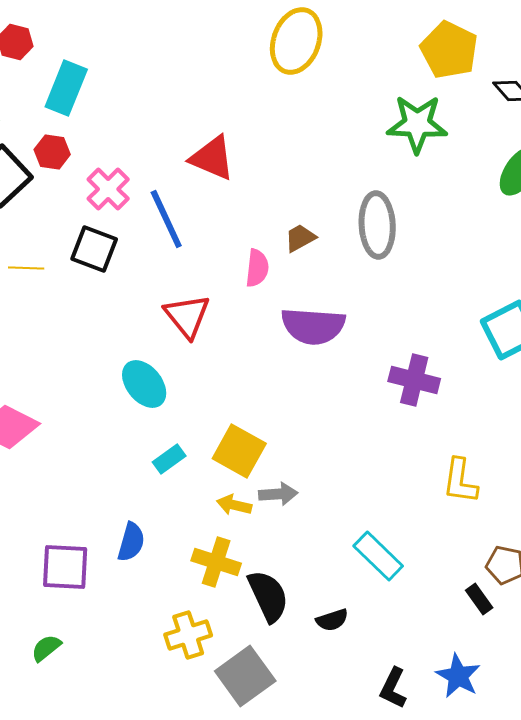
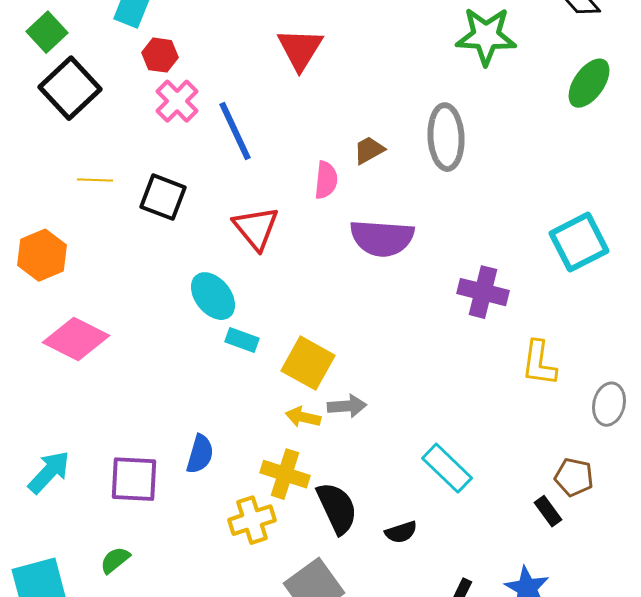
red hexagon: (52, 152) -> (160, 55), moved
red triangle: (212, 158) -> (300, 49), moved, turned 39
black square: (94, 249) -> (163, 197), moved
cyan rectangle: (169, 459) -> (242, 340), moved, turned 56
yellow L-shape: (460, 481) -> (539, 363), moved
yellow cross: (188, 635) -> (252, 520), moved

